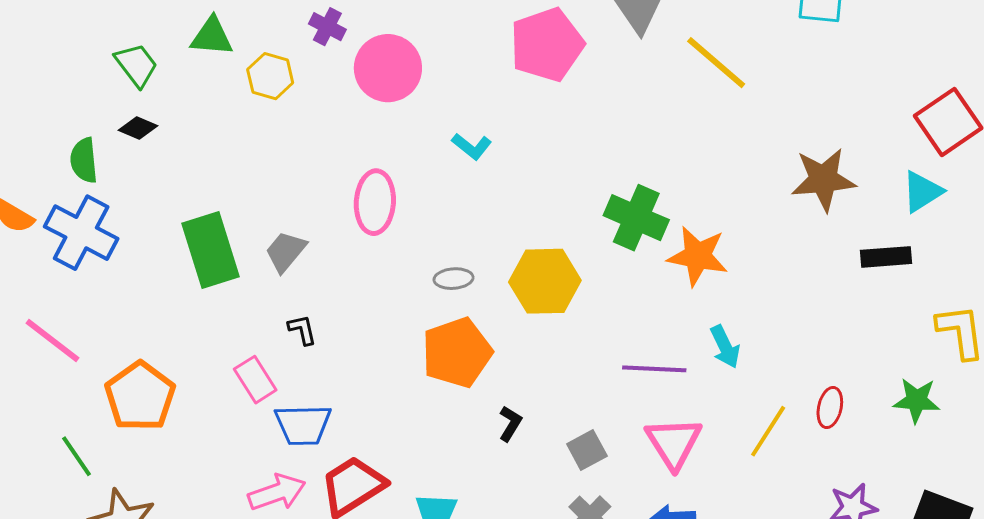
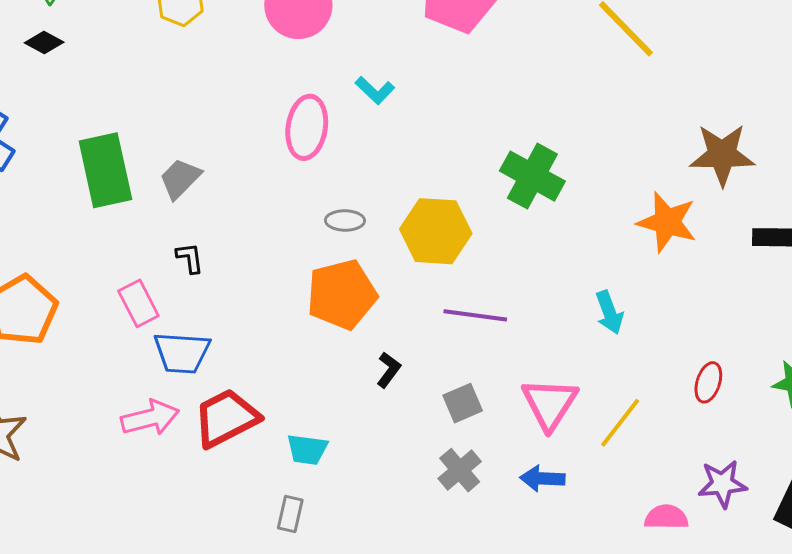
pink ellipse: (375, 202) -> (307, 127), moved
orange star: (698, 256) -> (667, 222), moved
purple line: (654, 369) -> (475, 315), moved
yellow line: (768, 431) -> (620, 423), moved

